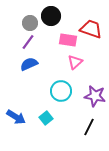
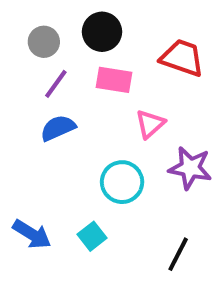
gray circle: (30, 23) -> (44, 42), moved
pink rectangle: (68, 40) -> (114, 80), moved
purple star: (95, 96) -> (190, 168), moved

